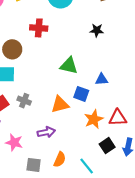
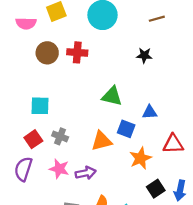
brown circle: (12, 49) -> (47, 53), moved
red triangle: (118, 118) -> (173, 144), moved
pink star: (14, 142) -> (59, 169), moved

